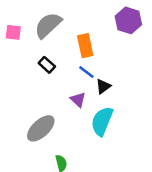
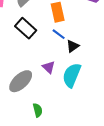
black rectangle: (47, 65) -> (26, 28), size x1.5
purple triangle: (78, 100) -> (49, 67), moved

